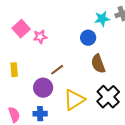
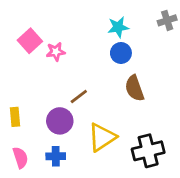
cyan star: (102, 19) -> (118, 27), moved
yellow rectangle: (14, 70) -> (15, 117), moved
black cross: (108, 97) -> (148, 151), moved, turned 30

